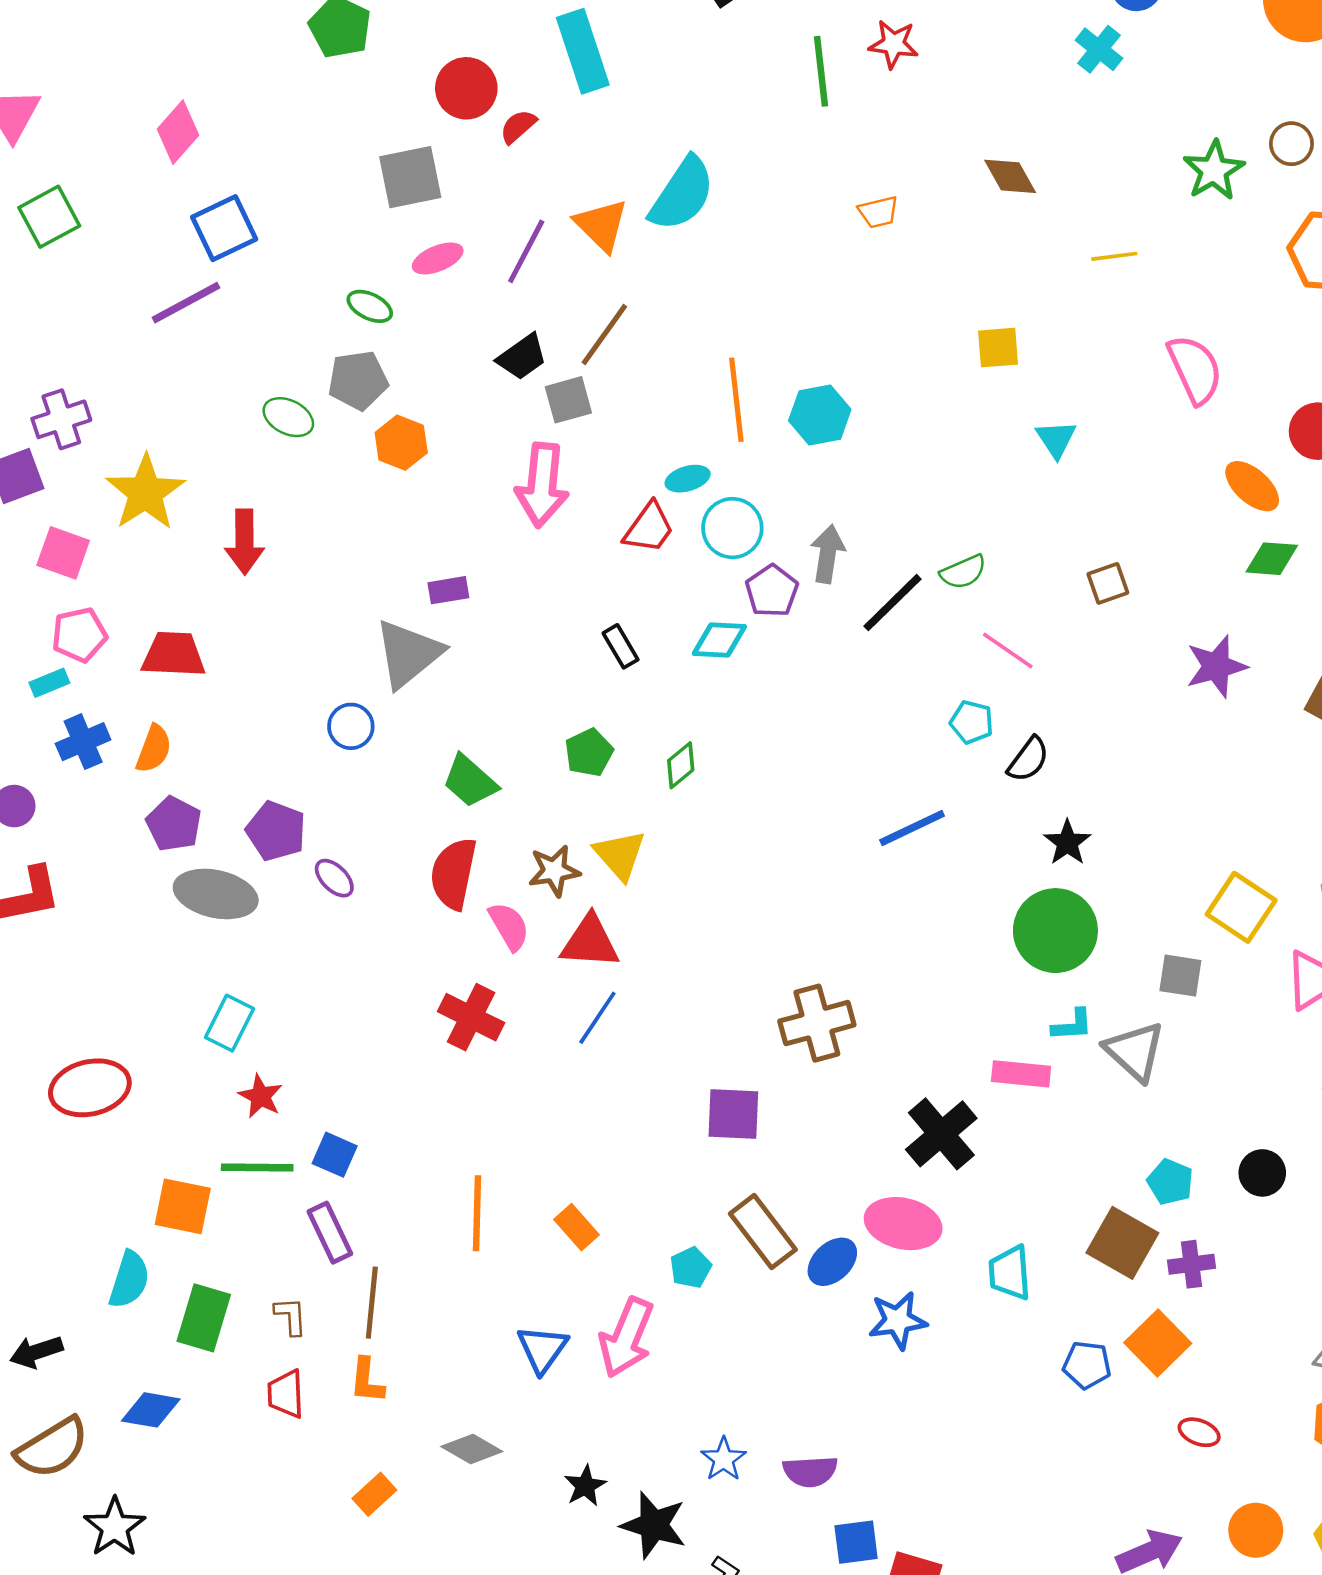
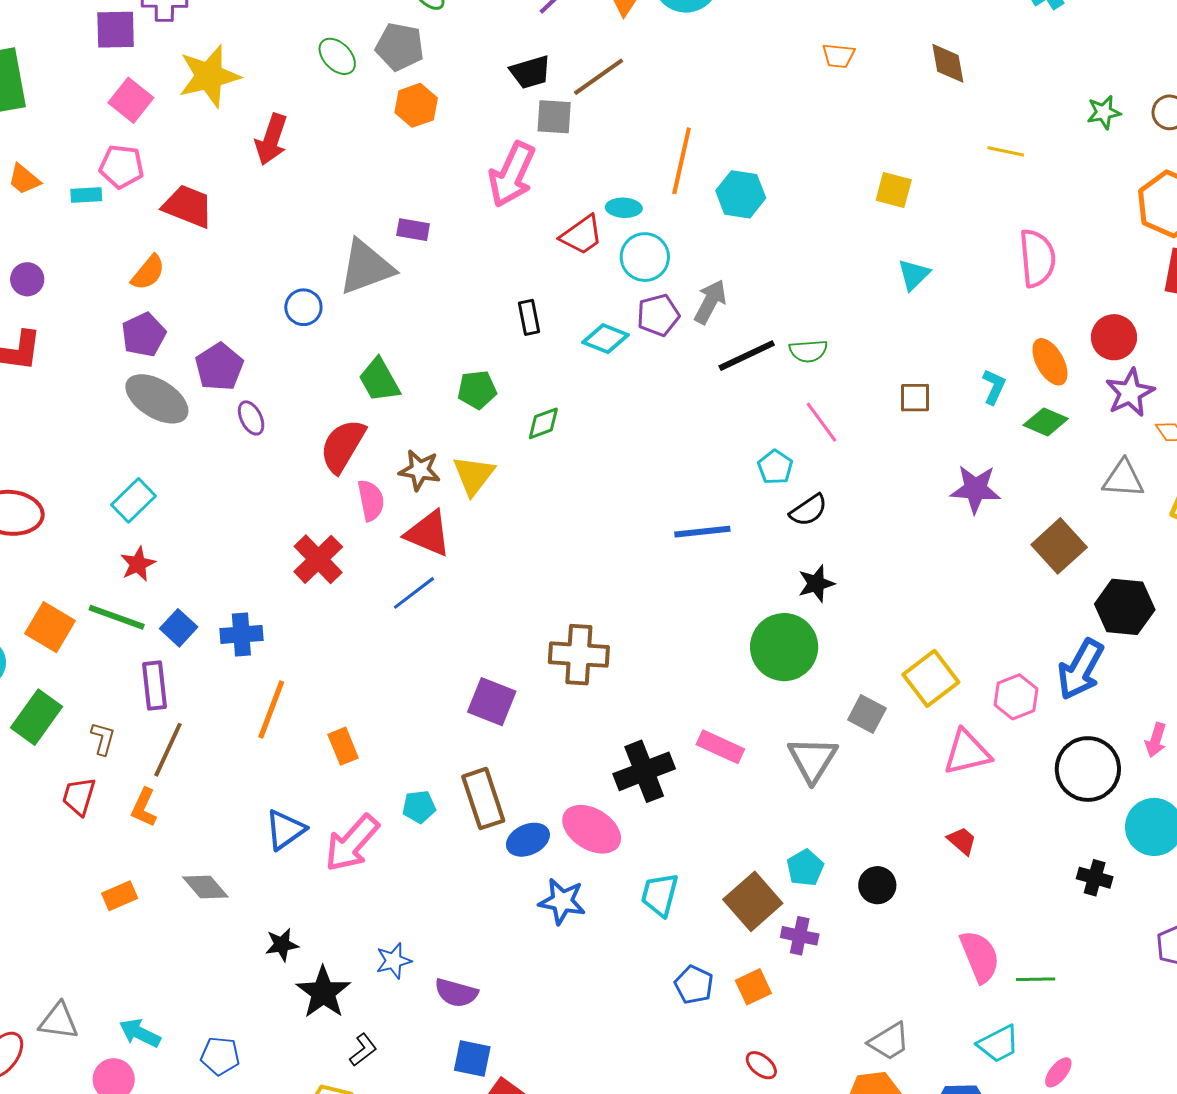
green star: (1214, 170) -> (1104, 112), size x0.7
blue cross: (83, 742) -> (241, 634), moved
cyan L-shape: (1072, 1025) -> (994, 387), moved, turned -81
orange square: (1158, 1343) -> (753, 987), size x0.7

